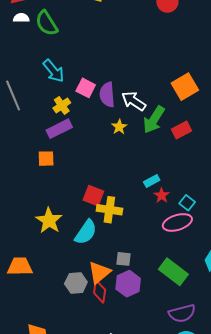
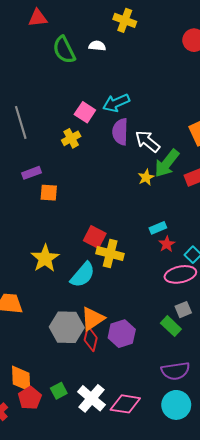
white semicircle: (21, 18) -> (97, 46), moved
cyan arrow: (54, 71) -> (116, 103), moved, turned 100
pink square: (86, 88) -> (85, 112), moved
yellow star: (119, 127) -> (146, 177), moved
purple rectangle: (59, 129) -> (31, 173), moved, size x0.7
gray square: (124, 259) -> (183, 310), moved, turned -35
green rectangle: (173, 272) -> (171, 326), size x0.7
gray hexagon: (76, 283) -> (67, 327), size x1.4

